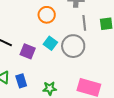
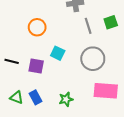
orange circle: (47, 15) -> (37, 27), moved
gray circle: (73, 46) -> (93, 59), moved

